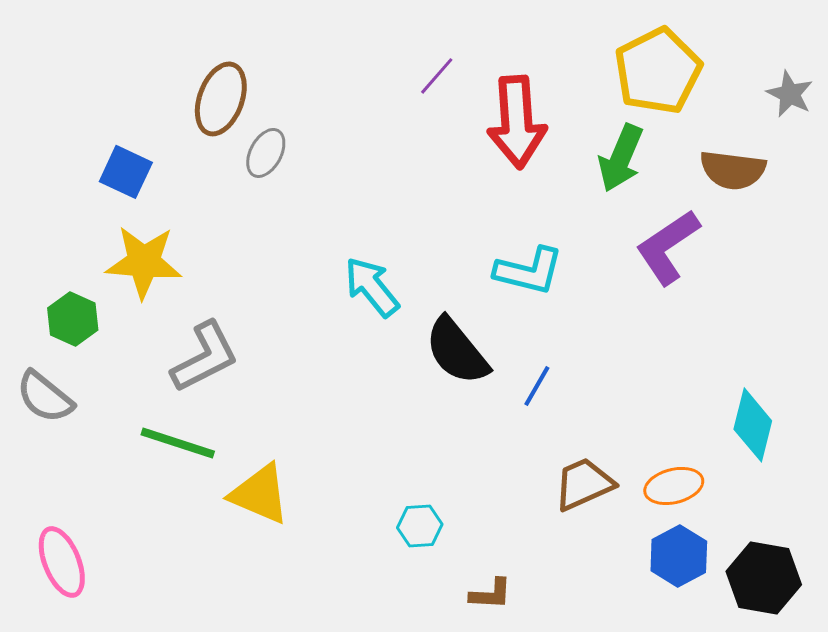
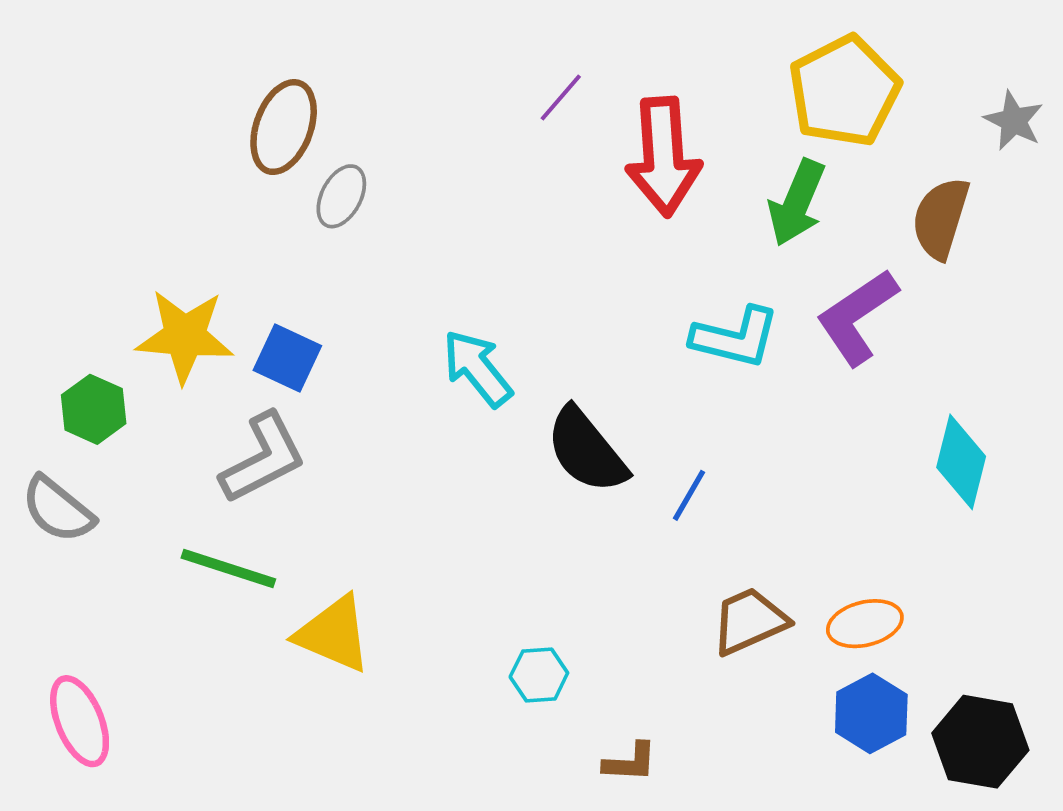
brown semicircle: (733, 170) -> (941, 218), turned 100
blue square: (126, 172) -> (287, 358), moved
cyan L-shape: (529, 271) -> (735, 337), moved
cyan diamond: (753, 425) -> (961, 462), moved

